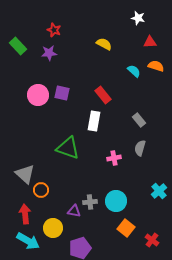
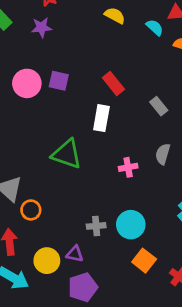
cyan semicircle: (134, 71) -> (155, 27), moved
gray rectangle: (139, 120) -> (159, 106), moved
purple triangle: (74, 211) -> (75, 254), moved

